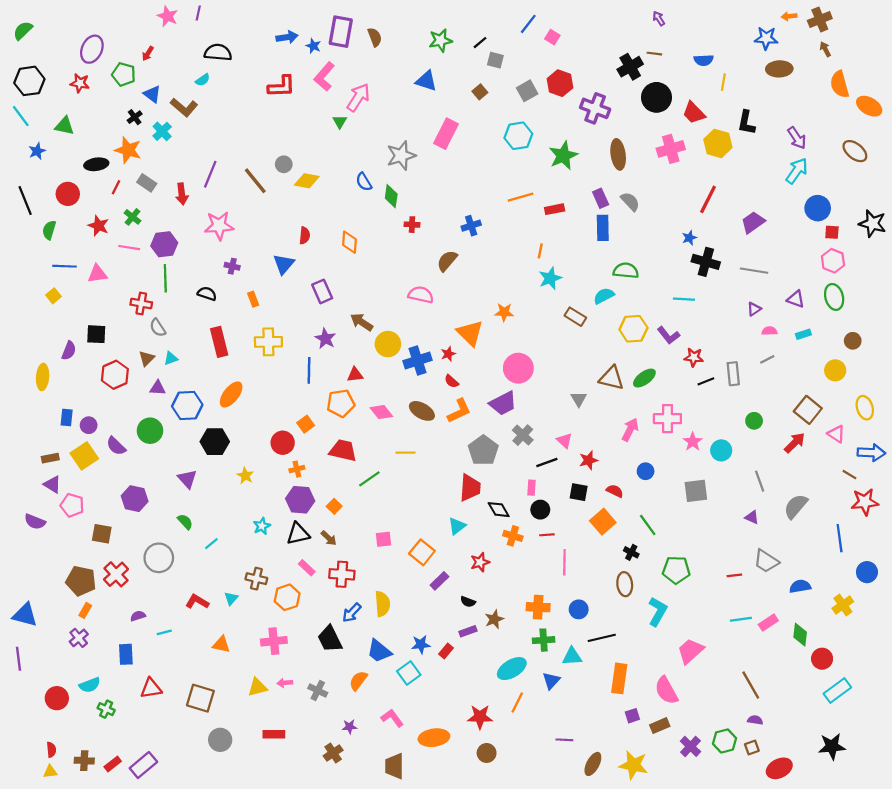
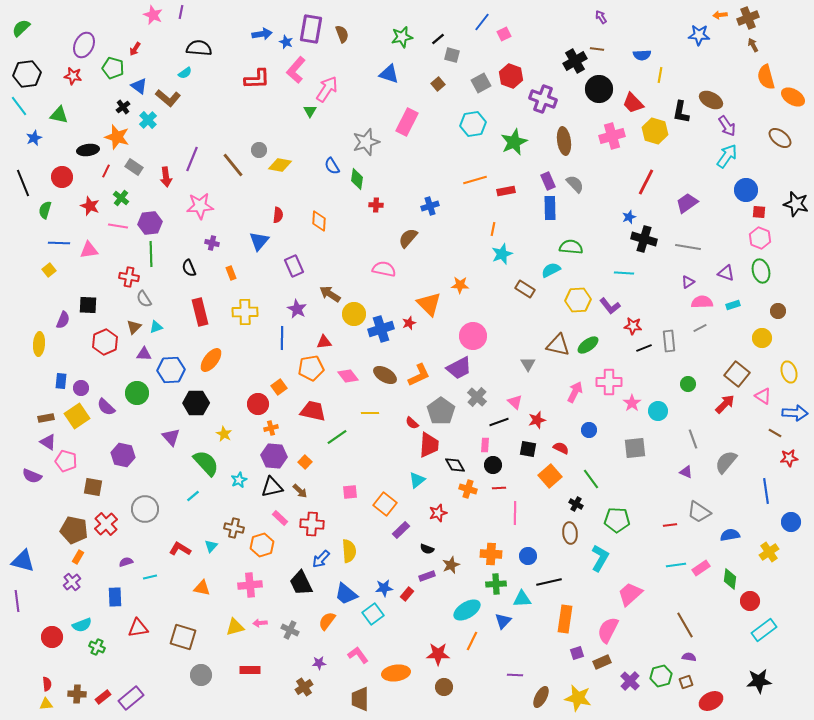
pink square: (552, 37) -> (504, 34), turned 32
brown ellipse: (779, 69) -> (711, 100), moved, turned 30
black semicircle: (207, 294) -> (189, 268), turned -132
pink semicircle: (769, 331) -> (702, 302), size x1.5
red semicircle: (451, 381) -> (412, 423), moved
red star: (865, 502) -> (789, 458), size x0.7
green semicircle: (185, 522) -> (206, 463), moved, size x1.8
pink semicircle: (666, 691) -> (608, 630), turned 56

